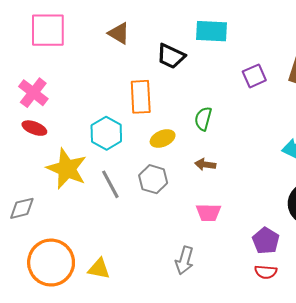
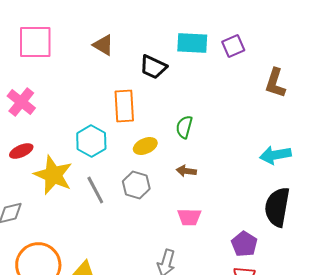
purple square: (254, 76) -> (233, 46), moved
red ellipse: (34, 128) -> (21, 151), moved, turned -45

